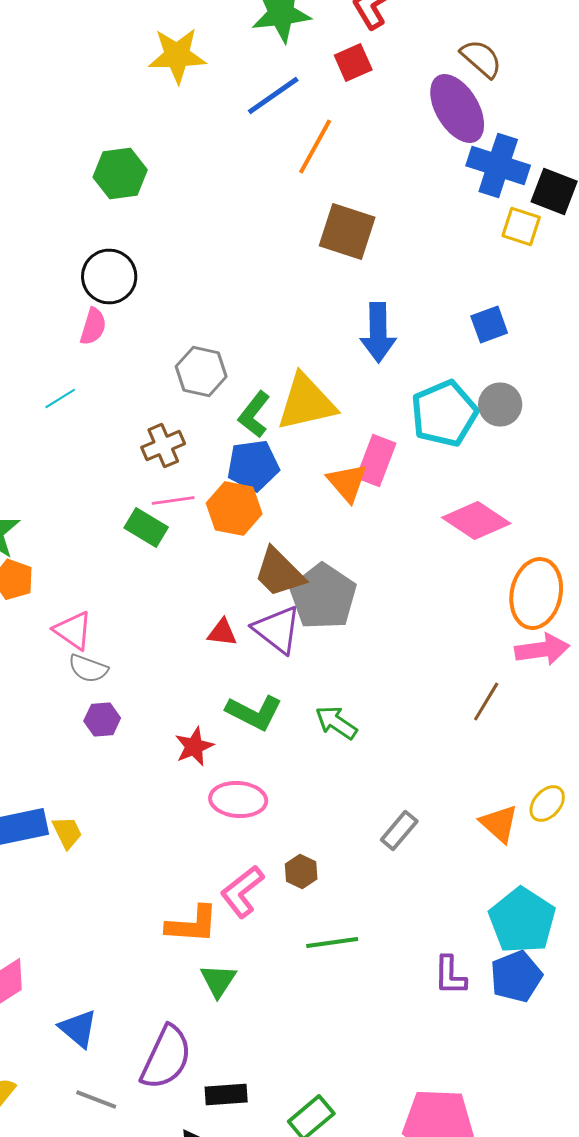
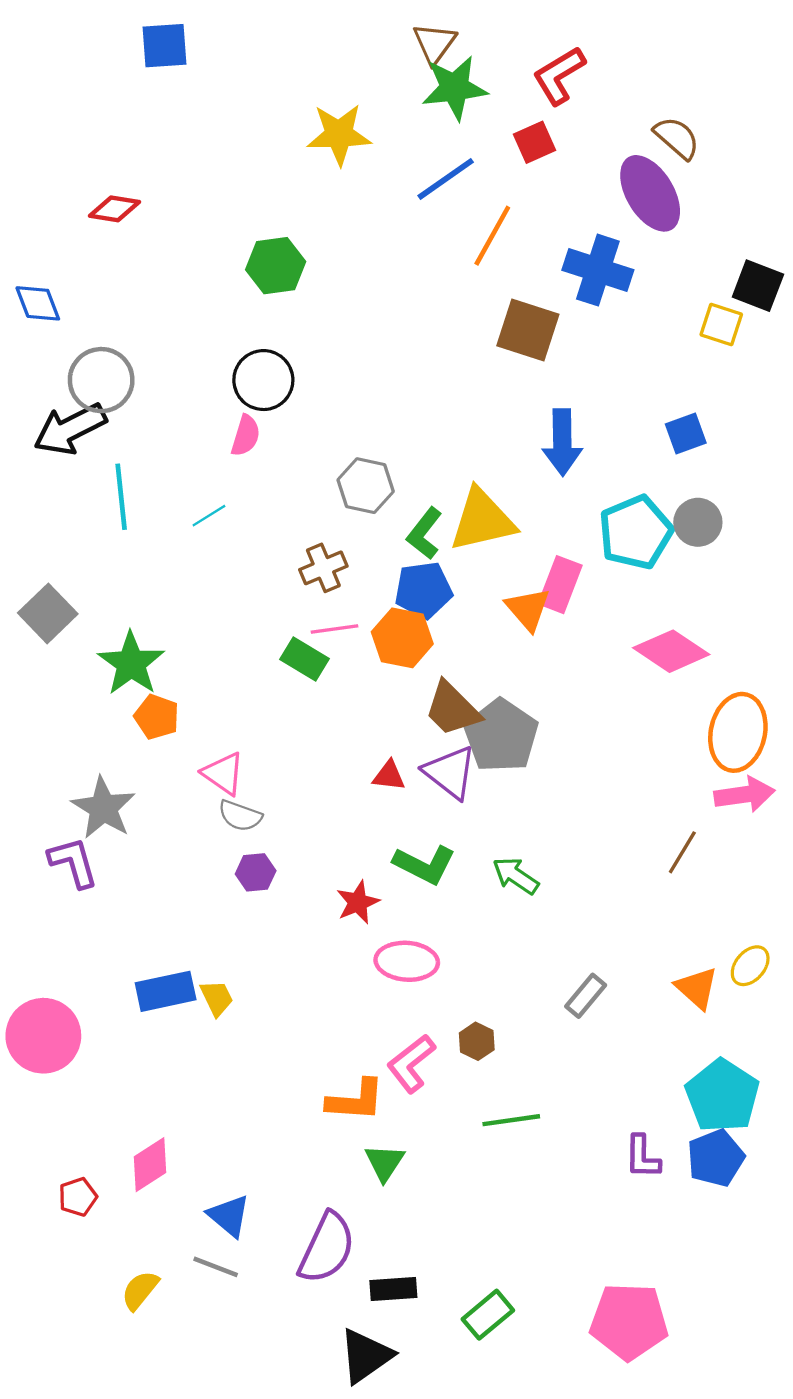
blue cross: (498, 166) -> (598, 270), moved
gray line: (96, 1100) -> (216, 1267), moved

